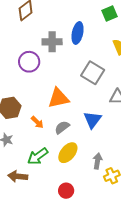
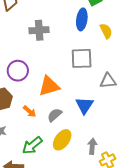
blue ellipse: (78, 33) -> (82, 19), moved
purple circle: (29, 62) -> (18, 71), moved
gray square: (93, 73) -> (82, 58), turned -30

